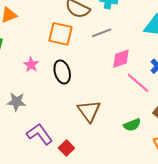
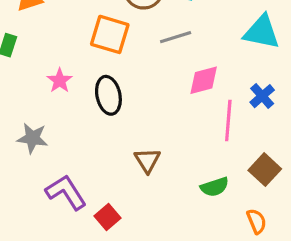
pink line: (138, 83) -> (228, 120), turned 50
brown triangle: (89, 111) -> (147, 160), size x0.7

